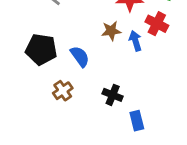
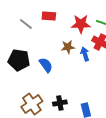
brown cross: (63, 91) -> (32, 104), moved, size x1.5
black cross: (113, 95) -> (60, 103), moved, turned -32

